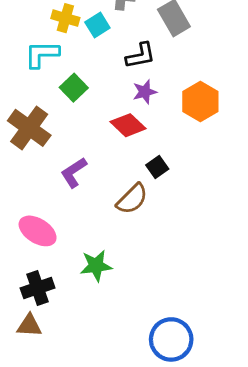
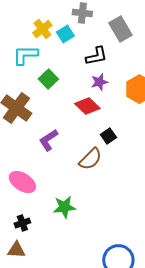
yellow cross: (65, 18) -> (42, 29), turned 36
black cross: (38, 288) -> (22, 223), size x0.7

